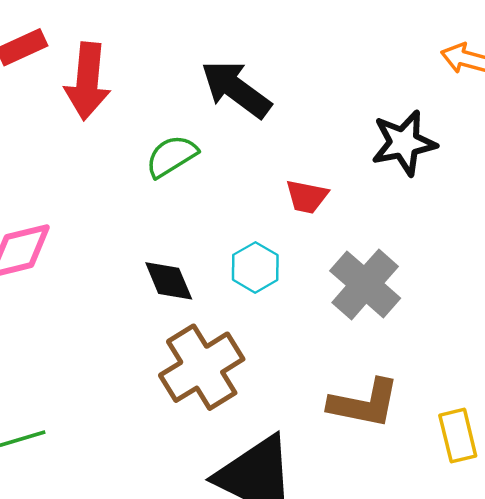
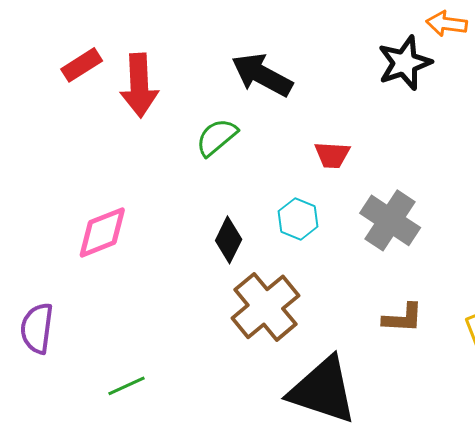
black star: (404, 143) -> (405, 63), moved
black diamond: (169, 281) -> (229, 240), turned 57
brown L-shape: (364, 403) -> (403, 318), size x0.7

